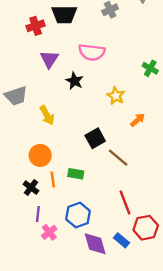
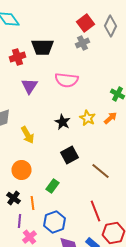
black star: (75, 81) -> (62, 122), moved
orange arrow: (138, 120) -> (110, 118), moved
brown line: (118, 158) -> (100, 171), moved
green rectangle: (76, 174) -> (52, 186), turned -64
orange line: (53, 180) -> (32, 203), moved

